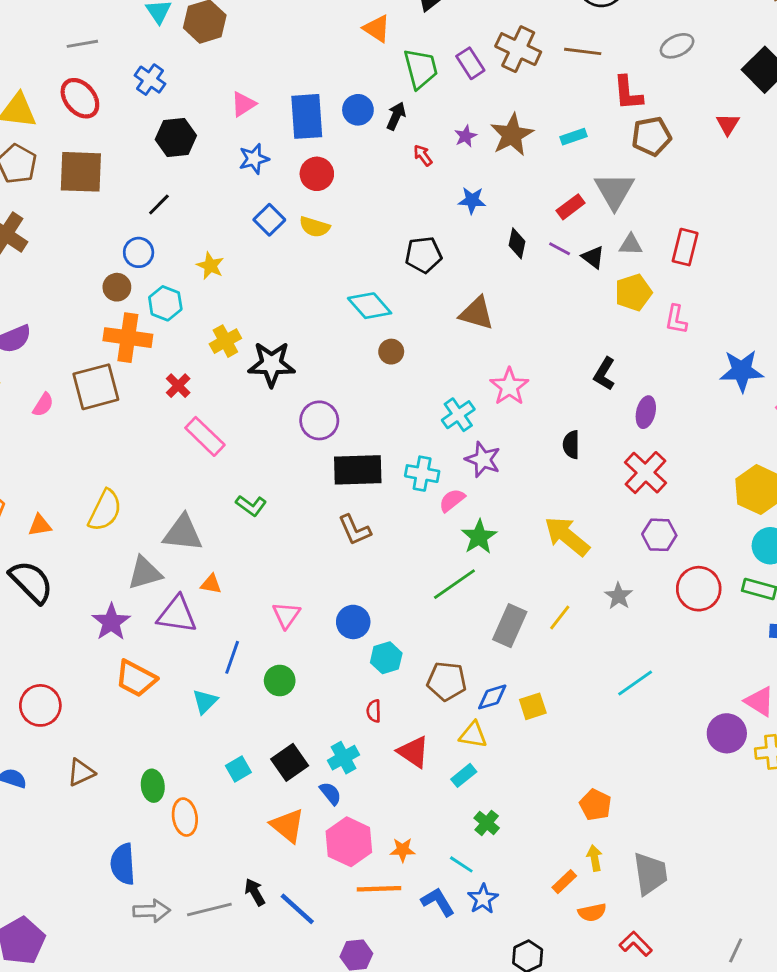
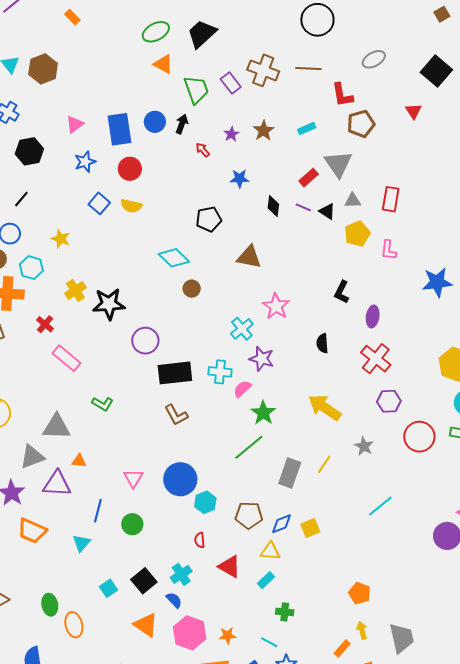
brown star: (512, 135) -> (264, 131), size x0.7
blue circle: (353, 622) -> (180, 479), size x1.4
green cross: (487, 823) -> (285, 612), turned -30

